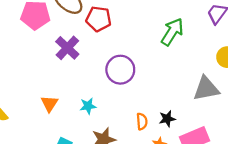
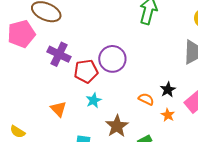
red pentagon: (99, 19) -> (86, 71), moved
orange semicircle: (142, 121) -> (146, 99), turned -42

